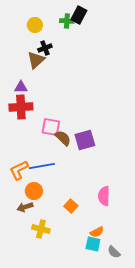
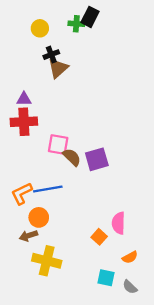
brown triangle: (36, 60) -> (58, 68), moved
orange square: (71, 206) -> (99, 237), moved
yellow cross: (41, 229) -> (47, 261), size x1.4
orange semicircle: (97, 232) -> (130, 257), moved

